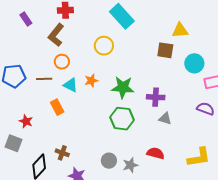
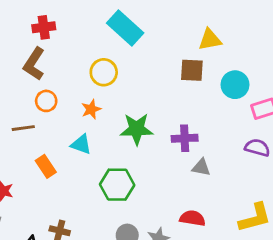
orange star: (91, 81) -> (91, 109), moved
cyan triangle: (71, 85) -> (81, 144), moved
green hexagon: (122, 119) -> (117, 185), moved

